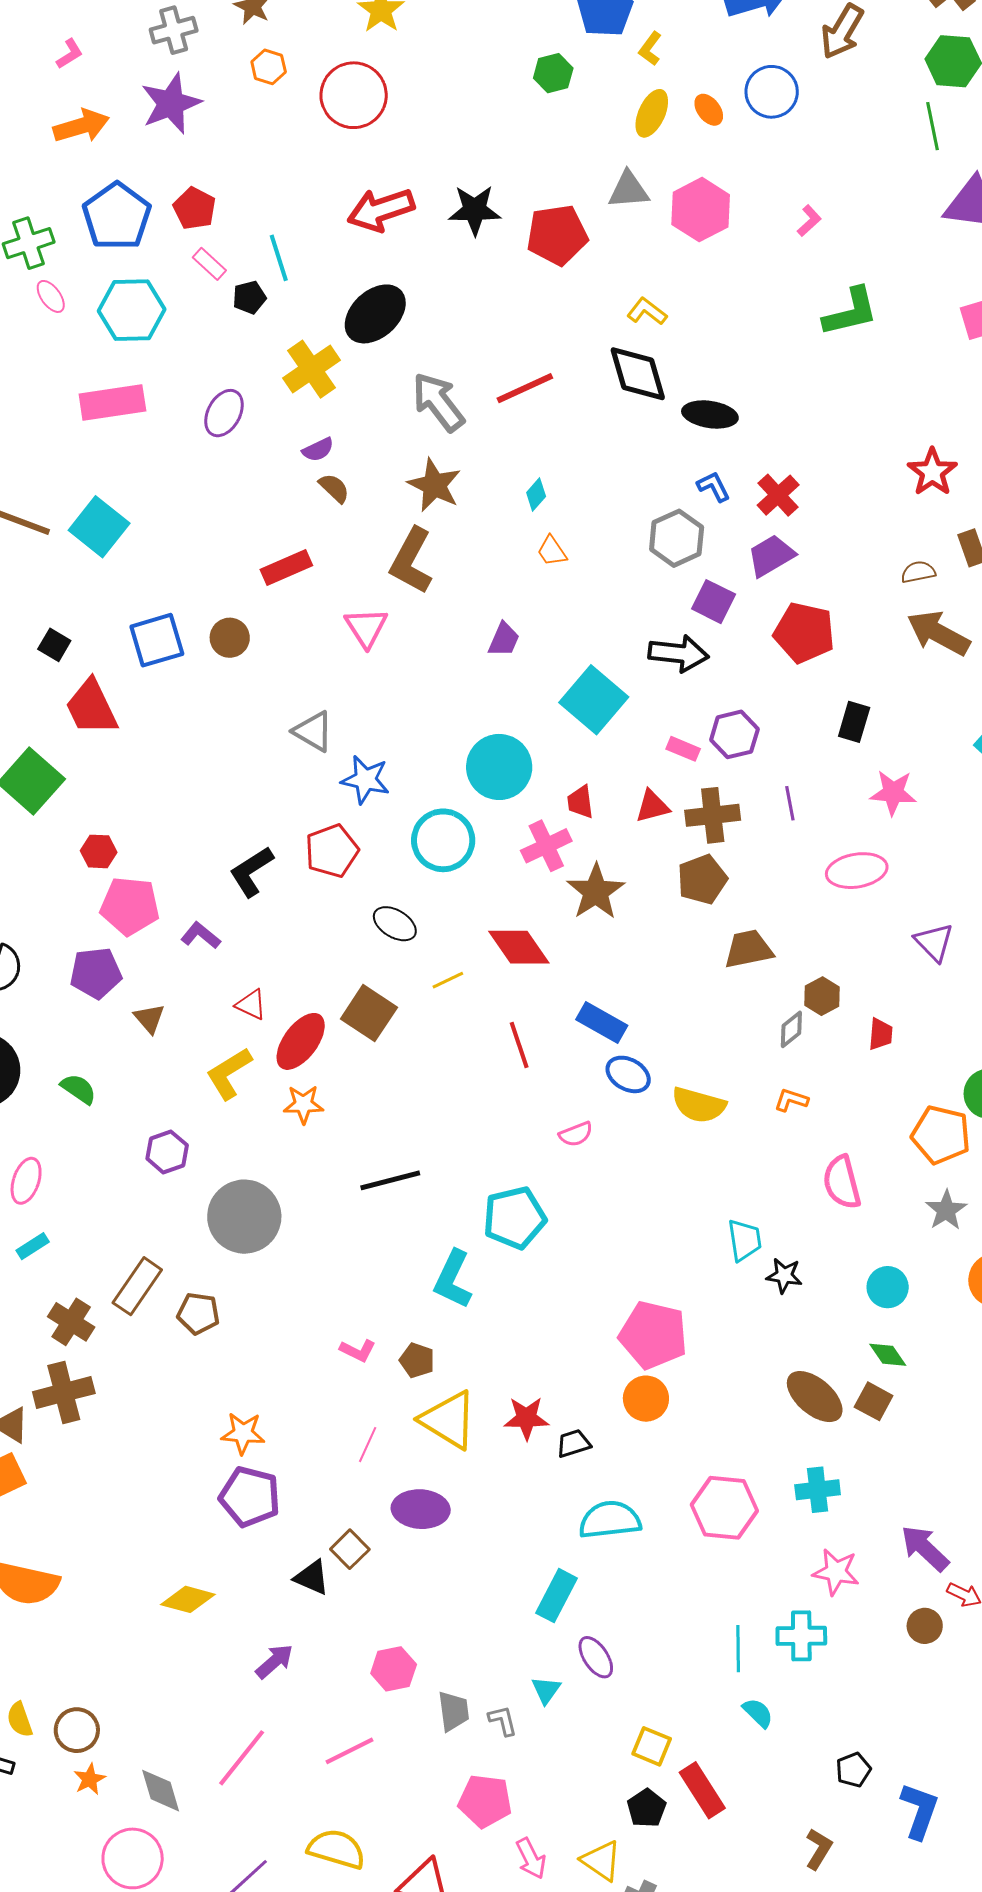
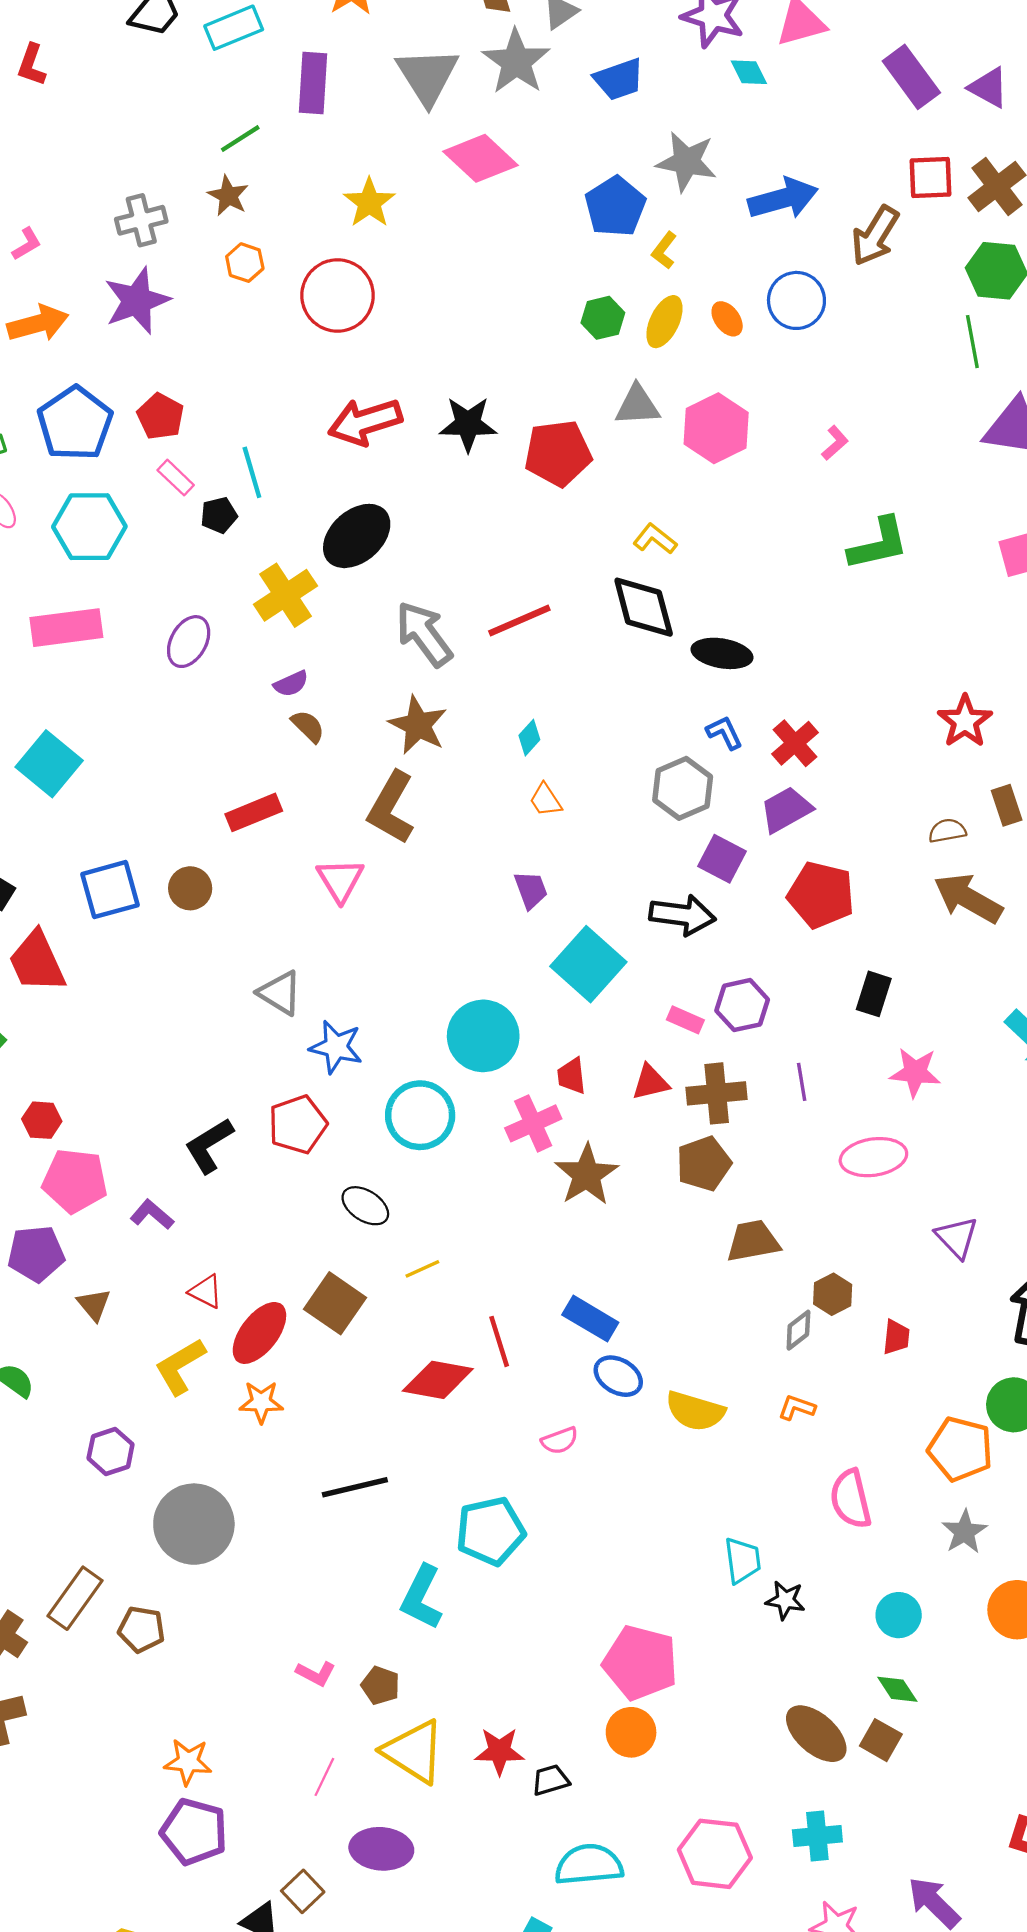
green hexagon: (553, 73) -> (603, 318), moved
purple trapezoid: (504, 640) -> (531, 890), moved, turned -45
red diamond: (519, 947) -> (438, 1380), moved, turned -46

